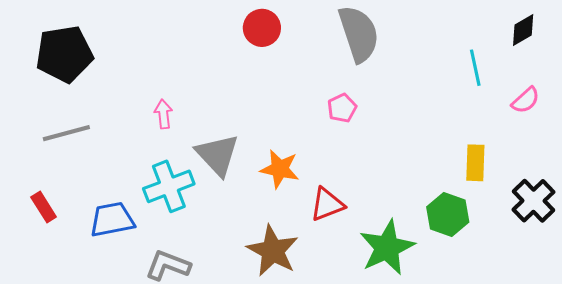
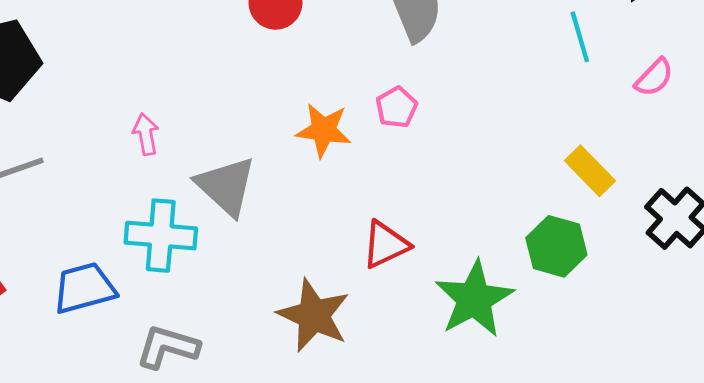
yellow rectangle: (475, 163) -> (590, 171), turned -42
orange star: (280, 169) -> (324, 130), moved
cyan cross: (169, 186) -> (161, 236), turned 30

